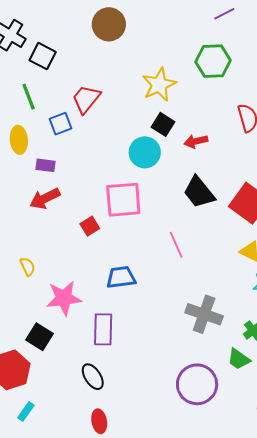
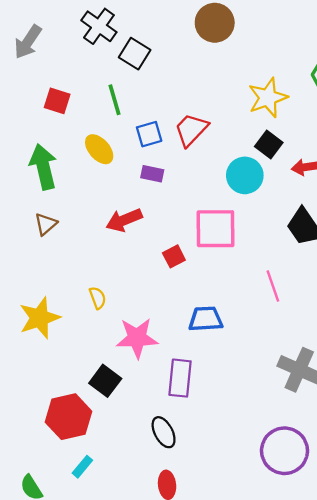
red trapezoid: (86, 99) -> (191, 130), moved
yellow ellipse: (19, 140) -> (99, 149), turned -40
purple rectangle: (46, 165) -> (152, 174), moved

